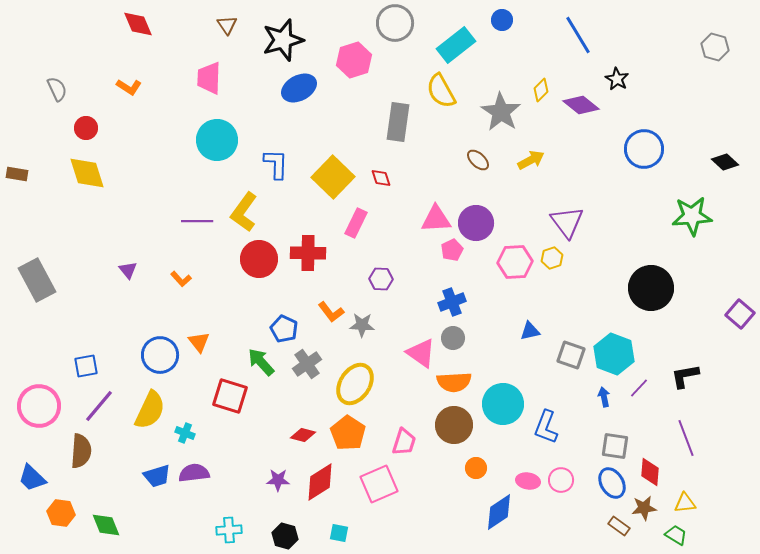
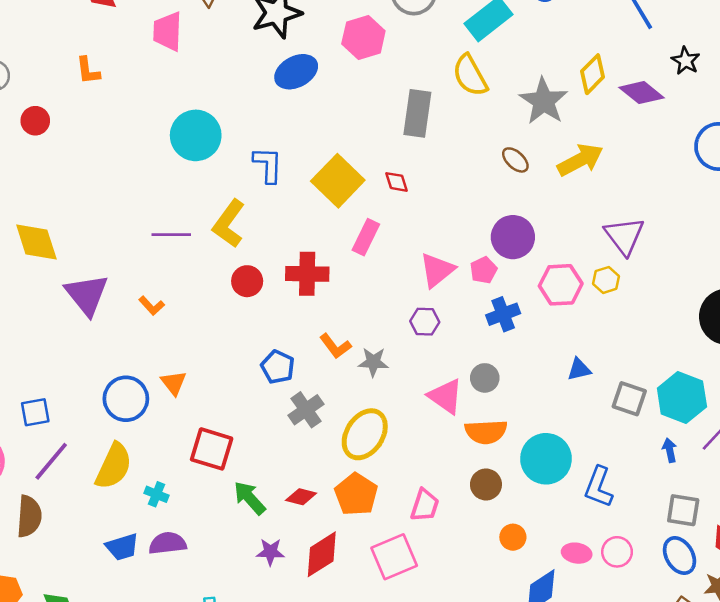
pink trapezoid: (209, 78) -> (168, 31), moved
orange L-shape: (129, 87) -> (88, 71), turned 50
yellow diamond: (541, 90) -> (593, 74), size x1.4
yellow arrow: (531, 160) -> (580, 160), size x1.4
yellow diamond: (87, 173) -> (36, 242), moved
pink triangle: (436, 219) -> (437, 270), moved, turned -36
red circle: (259, 259) -> (247, 281), size x0.7
purple triangle: (128, 270) -> (87, 295), size x2.0
purple hexagon: (381, 279) -> (425, 322), moved
blue cross: (452, 302) -> (503, 314), moved
green arrow: (261, 362) -> (250, 498), moved
brown circle: (454, 425) -> (486, 484), size x0.7

